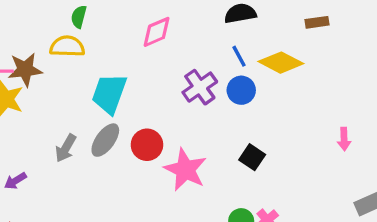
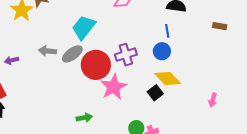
yellow diamond: (281, 63) -> (168, 79), moved
purple cross: (200, 87) -> (126, 55), moved
red circle: (147, 145) -> (96, 65), size x1.5
gray arrow: (66, 148) -> (47, 51), turned 48

